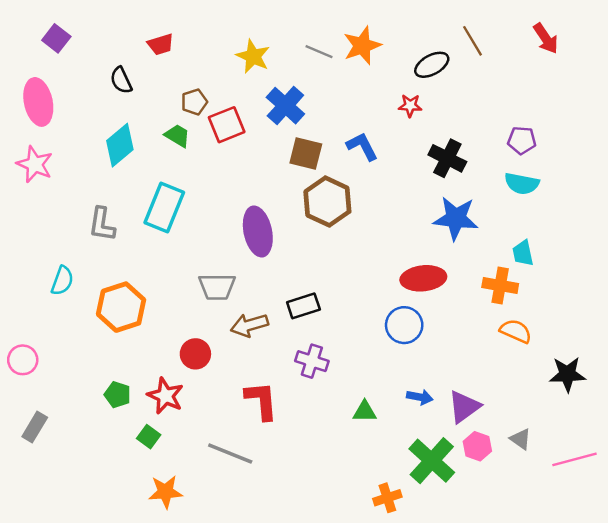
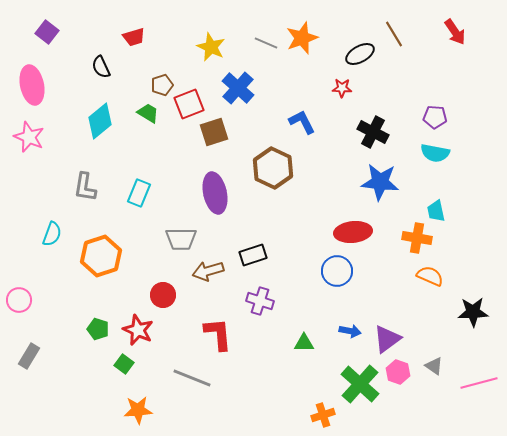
brown square: (306, 154) -> (214, 132), moved, turned -32
cyan rectangle: (164, 208) -> (139, 193), moved, size x0.7

